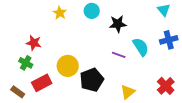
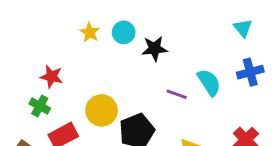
cyan circle: (92, 11) -> (124, 32), moved
black star: (118, 24) -> (155, 49), moved

